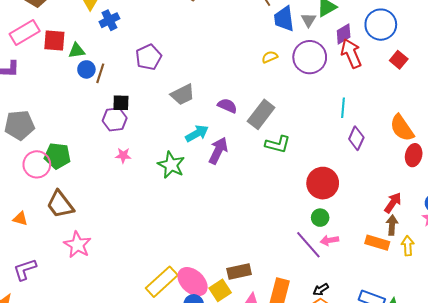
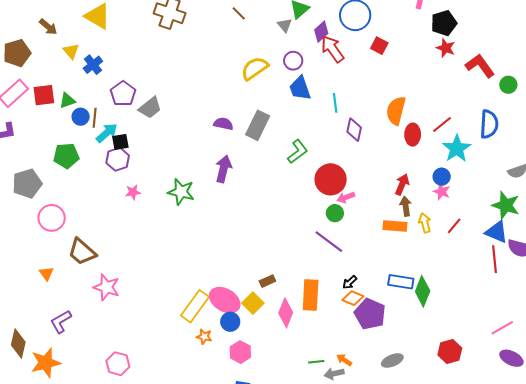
blue trapezoid: (284, 19) -> (300, 88), moved
purple pentagon: (149, 57) -> (123, 94), moved
yellow semicircle: (270, 57) -> (255, 68), size x1.8
purple circle: (310, 57) -> (293, 61), size x0.6
gray trapezoid: (183, 95) -> (150, 108), moved
orange semicircle: (402, 128) -> (396, 111), turned 60
cyan arrow: (197, 133) -> (107, 133), moved
green L-shape: (278, 144) -> (298, 152), moved, turned -40
green pentagon: (57, 156) -> (66, 156), moved
orange triangle: (20, 219) -> (46, 273), turned 49
pink arrow: (329, 240) -> (346, 197), moved
brown rectangle: (239, 271) -> (267, 281), size x0.7

